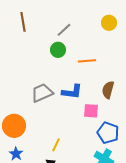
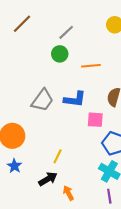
brown line: (23, 22) -> (22, 24), turned 54
gray trapezoid: (42, 93) -> (42, 100), turned 150

